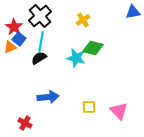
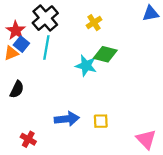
black semicircle: (39, 58) -> (17, 89), moved, turned 147
blue arrow: (48, 97) -> (67, 119), moved
pink triangle: (119, 111) -> (146, 139), moved

